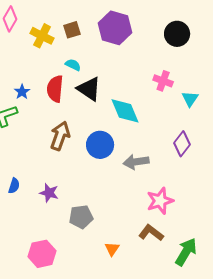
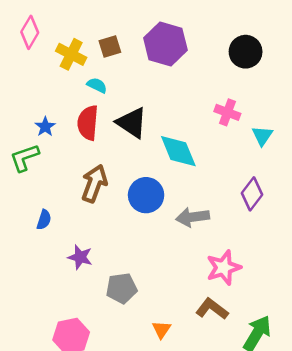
cyan semicircle: (73, 65) -> (97, 85), moved
blue semicircle: (14, 186) -> (44, 220), moved

